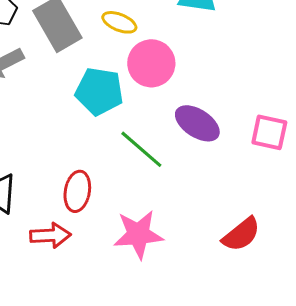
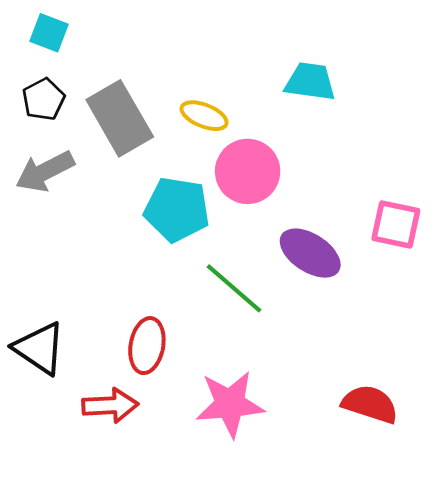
pink square: (269, 132) -> (396, 224), moved
red semicircle: (241, 234) -> (370, 404), turned -123

